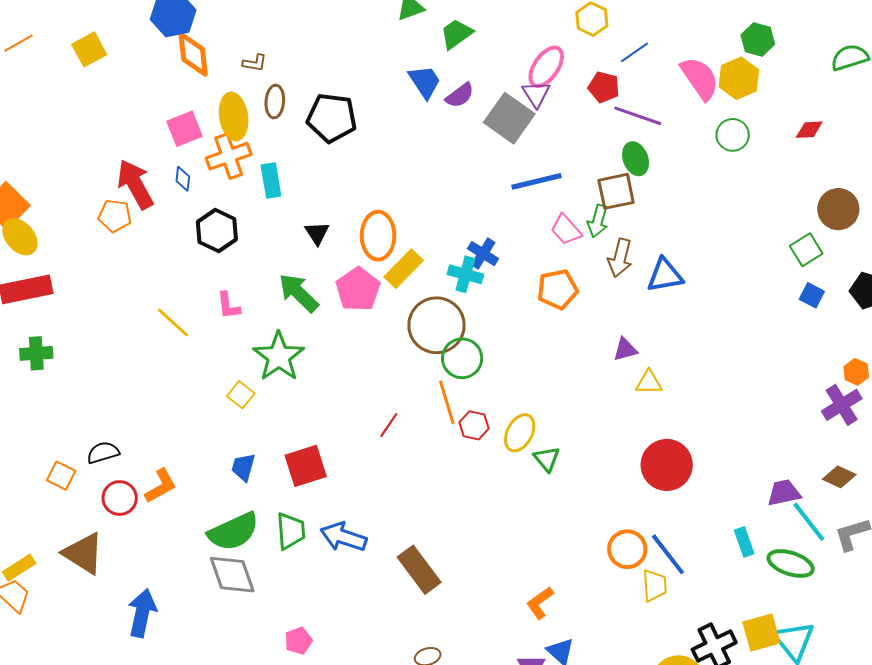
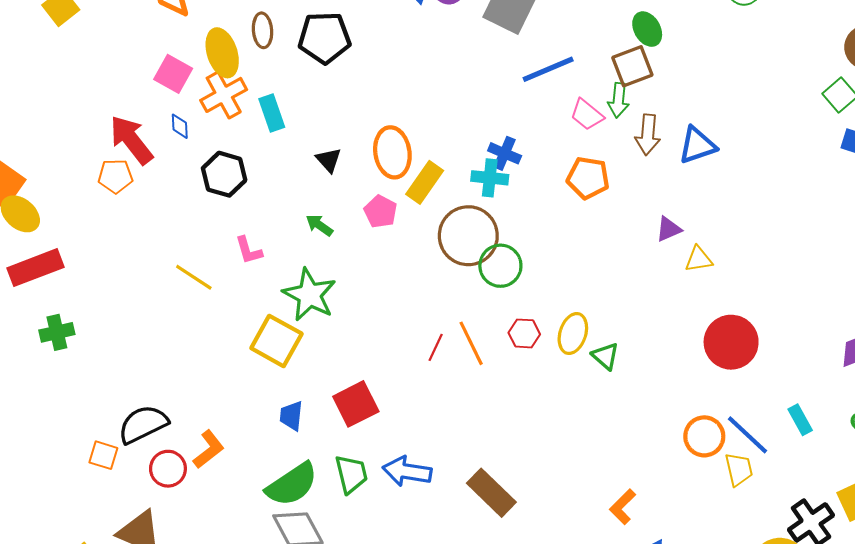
pink square: (185, 129) -> (173, 74), turned -30
pink pentagon: (358, 289) -> (381, 212), size x0.7
orange pentagon: (558, 289) -> (588, 178), turned 30
green arrow: (299, 293) -> (319, 225), size x0.6
yellow square: (241, 395) -> (276, 341), size x1.8
orange line: (447, 402) -> (471, 343), moved
black semicircle: (103, 453) -> (143, 424), size x1.5
cyan rectangle: (744, 542) -> (800, 420), moved

